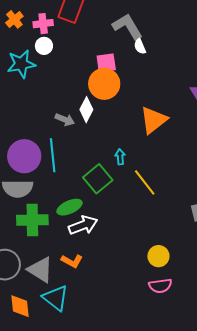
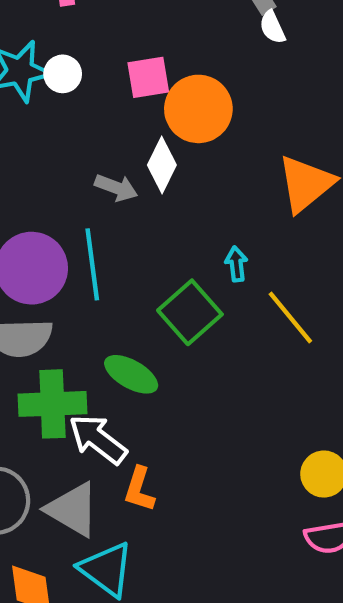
white circle: (44, 46) -> (63, 74), moved
pink square: (106, 63) -> (148, 77), moved
green ellipse: (70, 207) -> (131, 374), turned 55
white arrow: (83, 225) -> (98, 439), moved, turned -120
orange L-shape: (72, 261) -> (139, 489), turned 80

